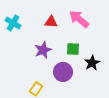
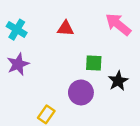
pink arrow: (79, 19) -> (118, 24), moved
purple star: (43, 50) -> (18, 64), moved

